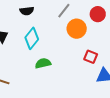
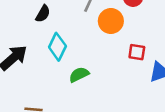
black semicircle: (27, 11) -> (43, 14), turned -40

